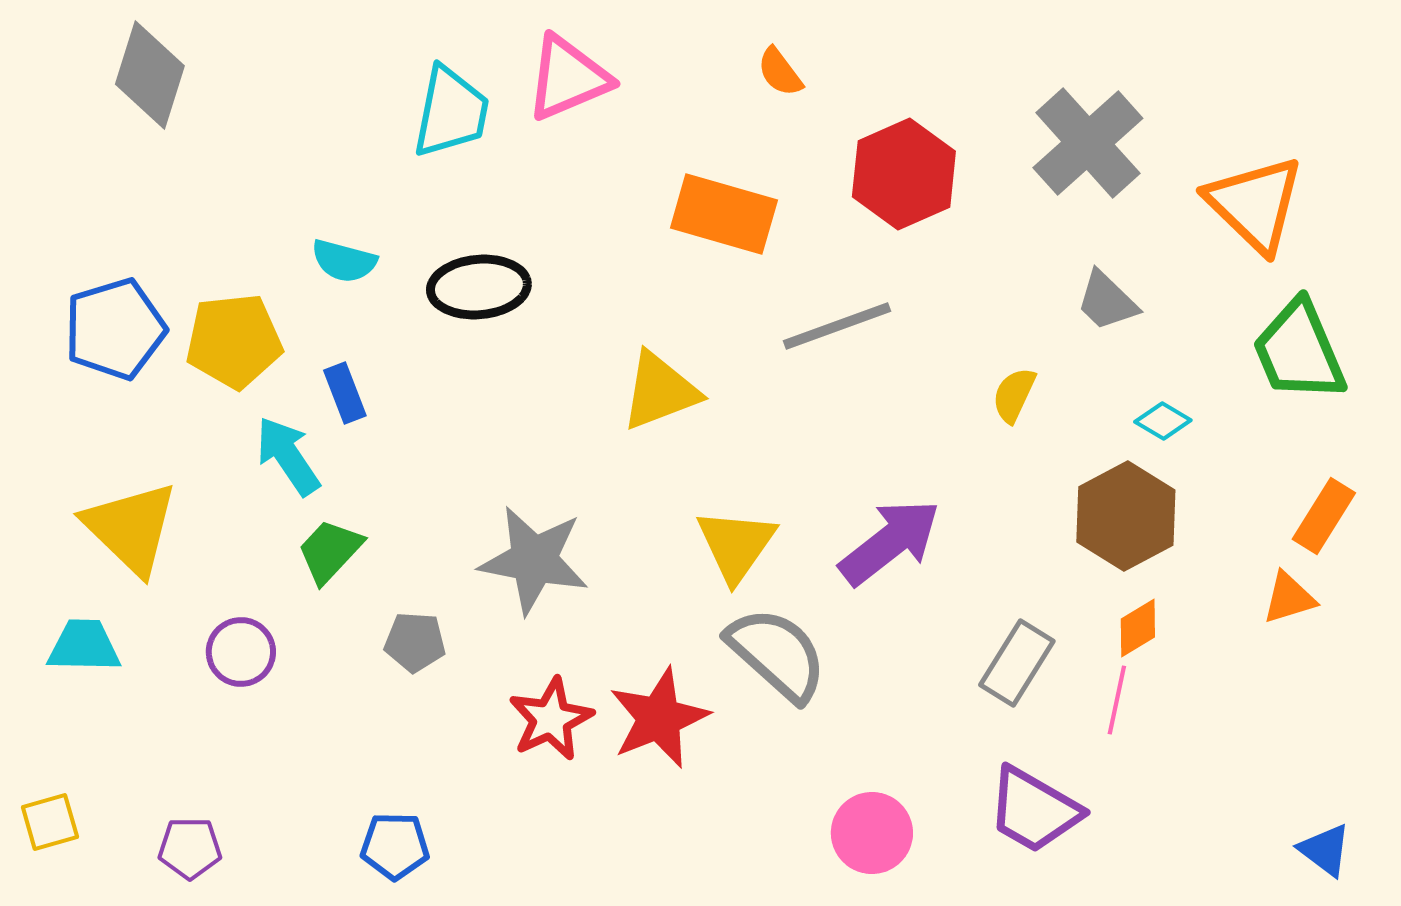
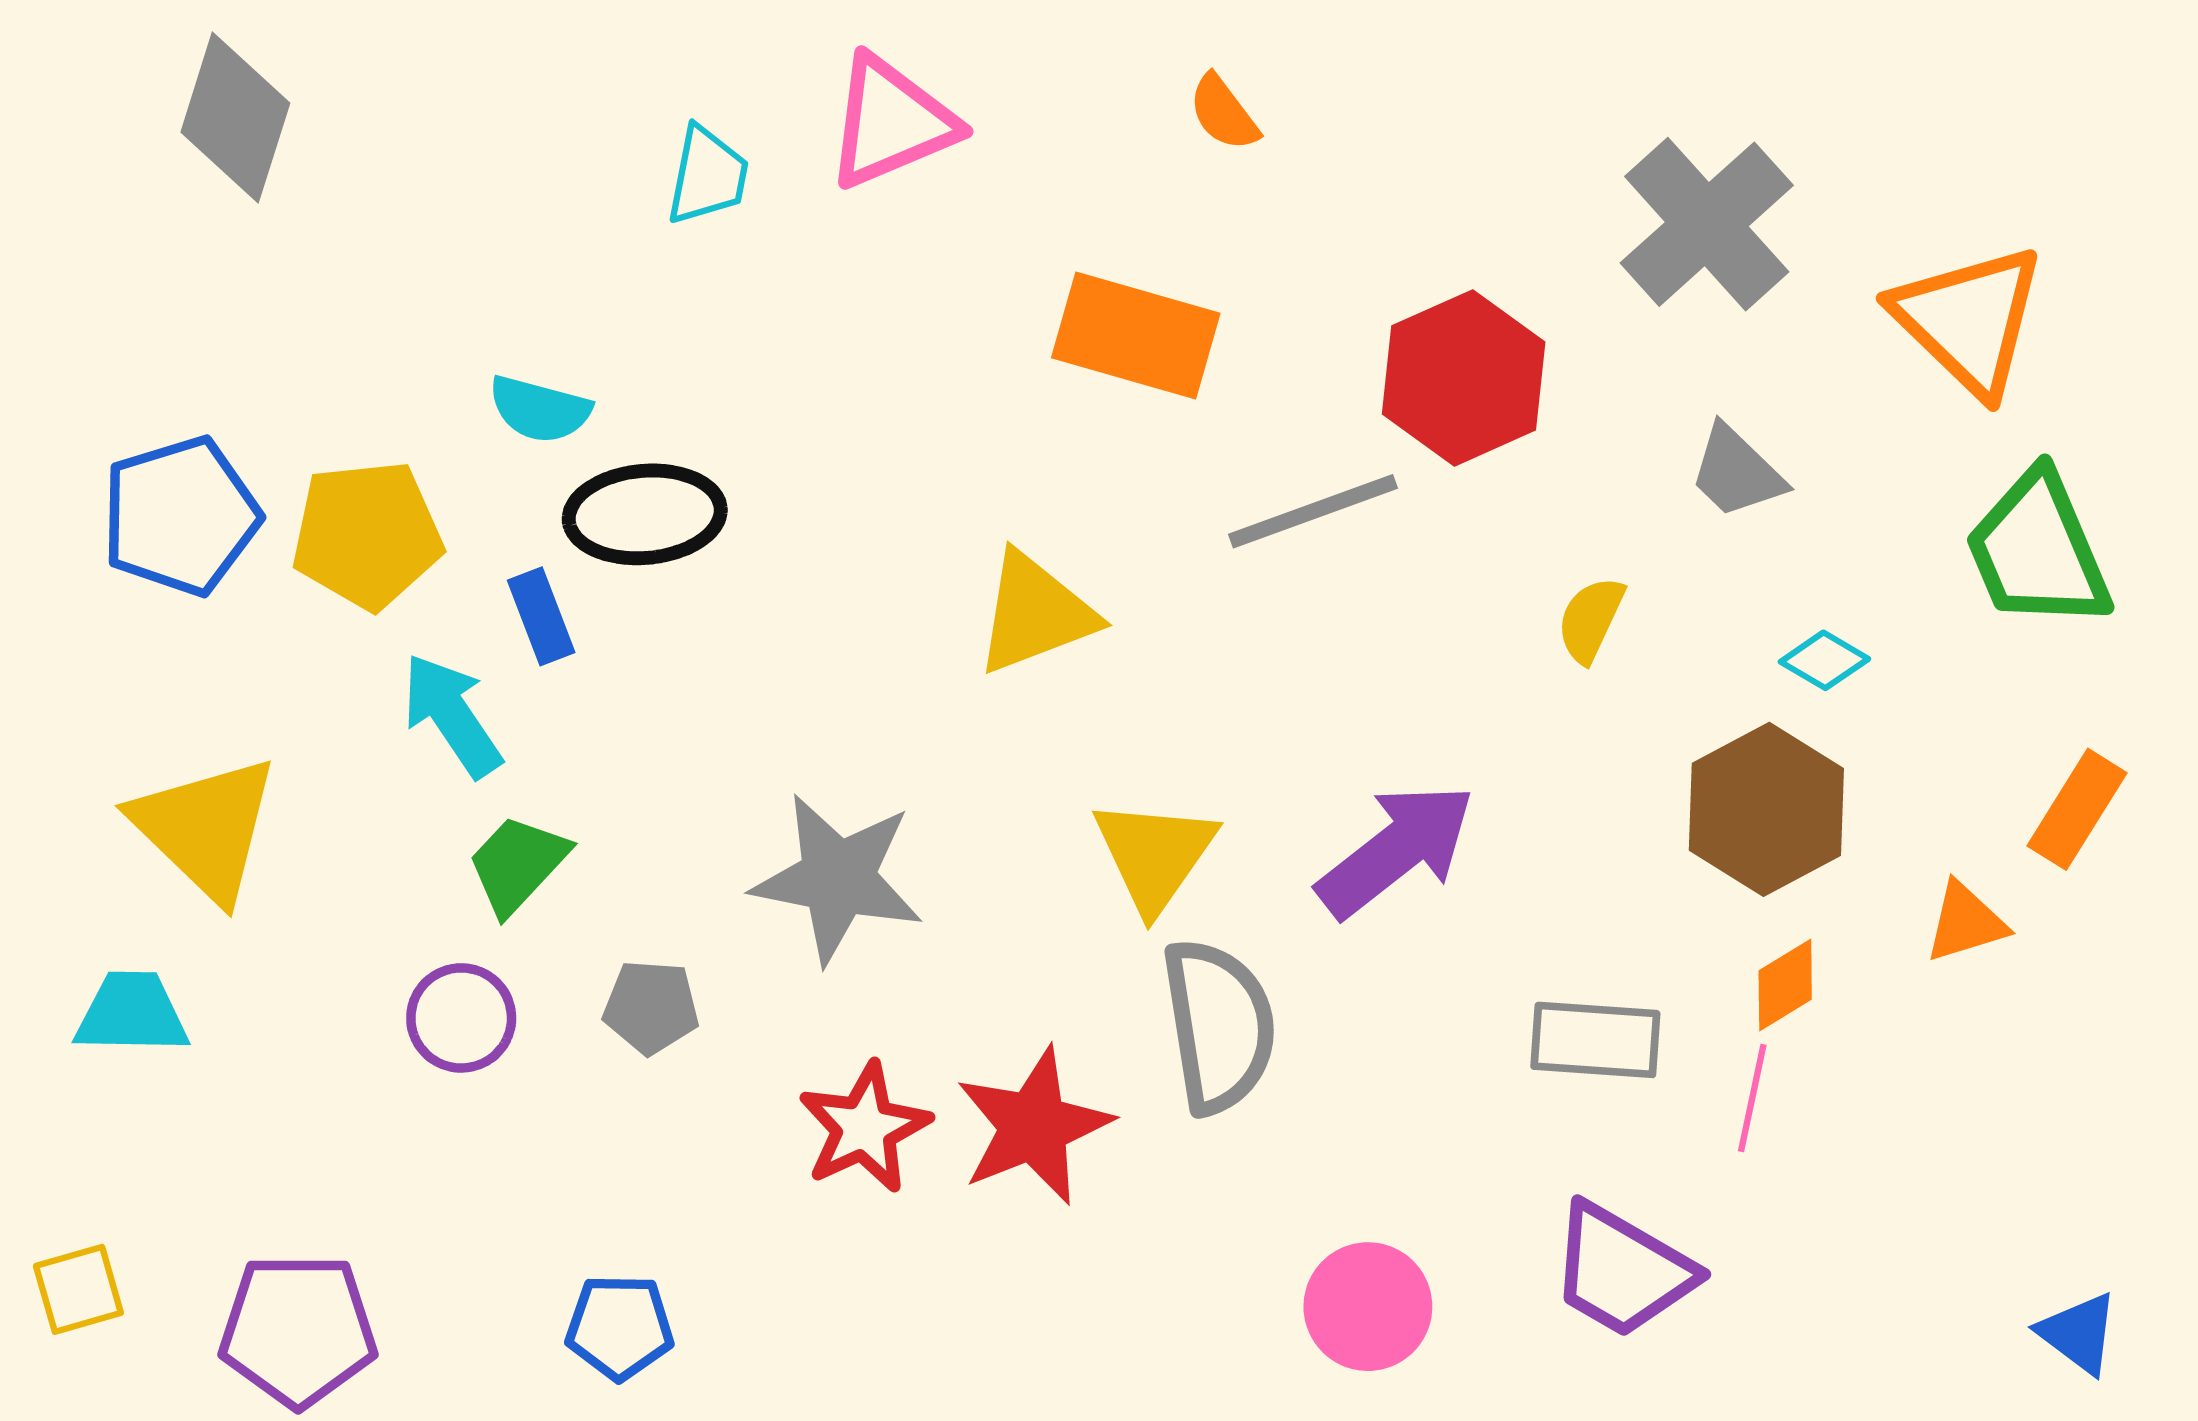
cyan trapezoid: (451, 112) -> (707, 176), size x0.7
red hexagon: (904, 174) -> (1464, 378), moved
black ellipse: (479, 287) -> (645, 514), moved
orange triangle: (1289, 598) -> (1966, 922), moved
purple circle: (241, 652) -> (461, 1018), moved
gray semicircle: (777, 654) -> (1219, 1026), turned 39
gray rectangle: (1017, 663) -> (1595, 1040), turned 62
purple pentagon: (190, 848) -> (298, 1330), size x1.6

